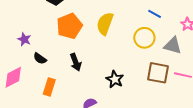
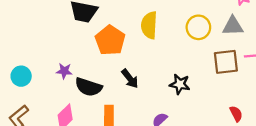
black semicircle: (40, 59) -> (88, 87), size x1.6

